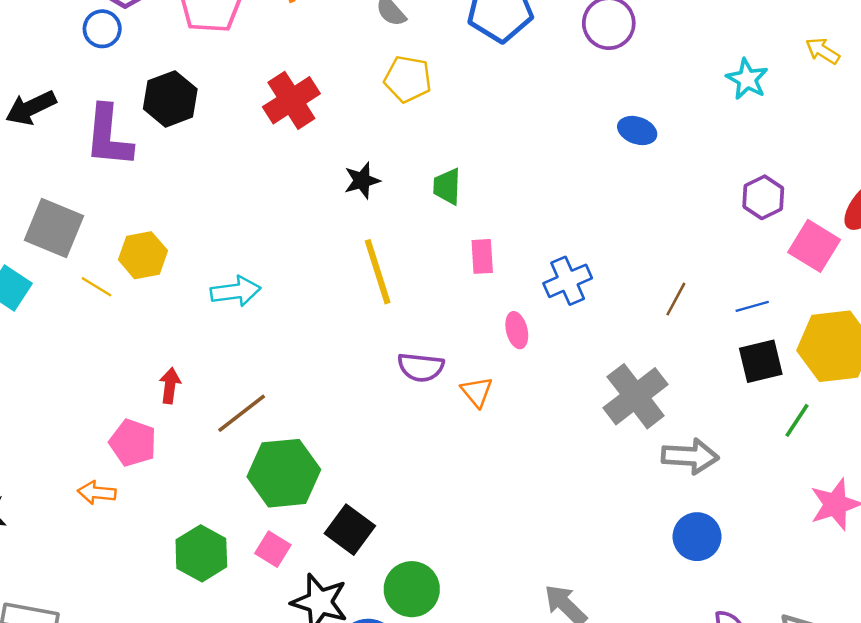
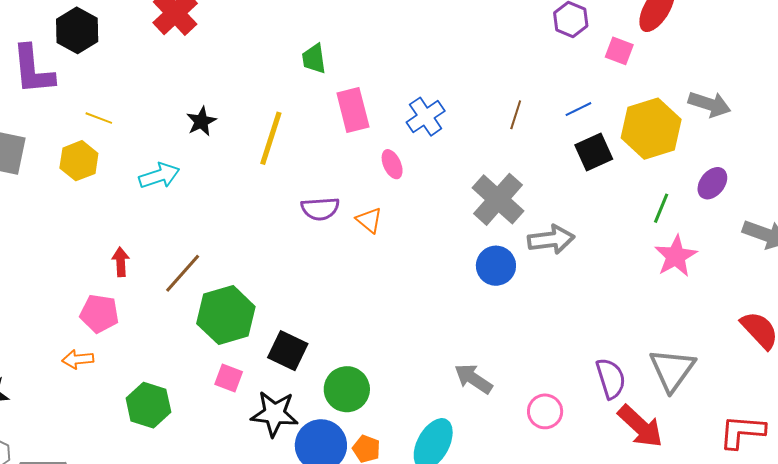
black star: (362, 180) -> (201, 121), moved
pink square: (814, 246) -> (619, 51), size x0.7
pink rectangle: (482, 256) -> (353, 110), size x1.5
yellow line: (378, 272) -> (271, 138), turned 46
yellow line: (96, 287) -> (99, 118), moved
green line: (797, 420) -> (661, 208), moved
blue circle: (697, 537) -> (496, 266), moved
green hexagon: (201, 553) -> (148, 405), moved

